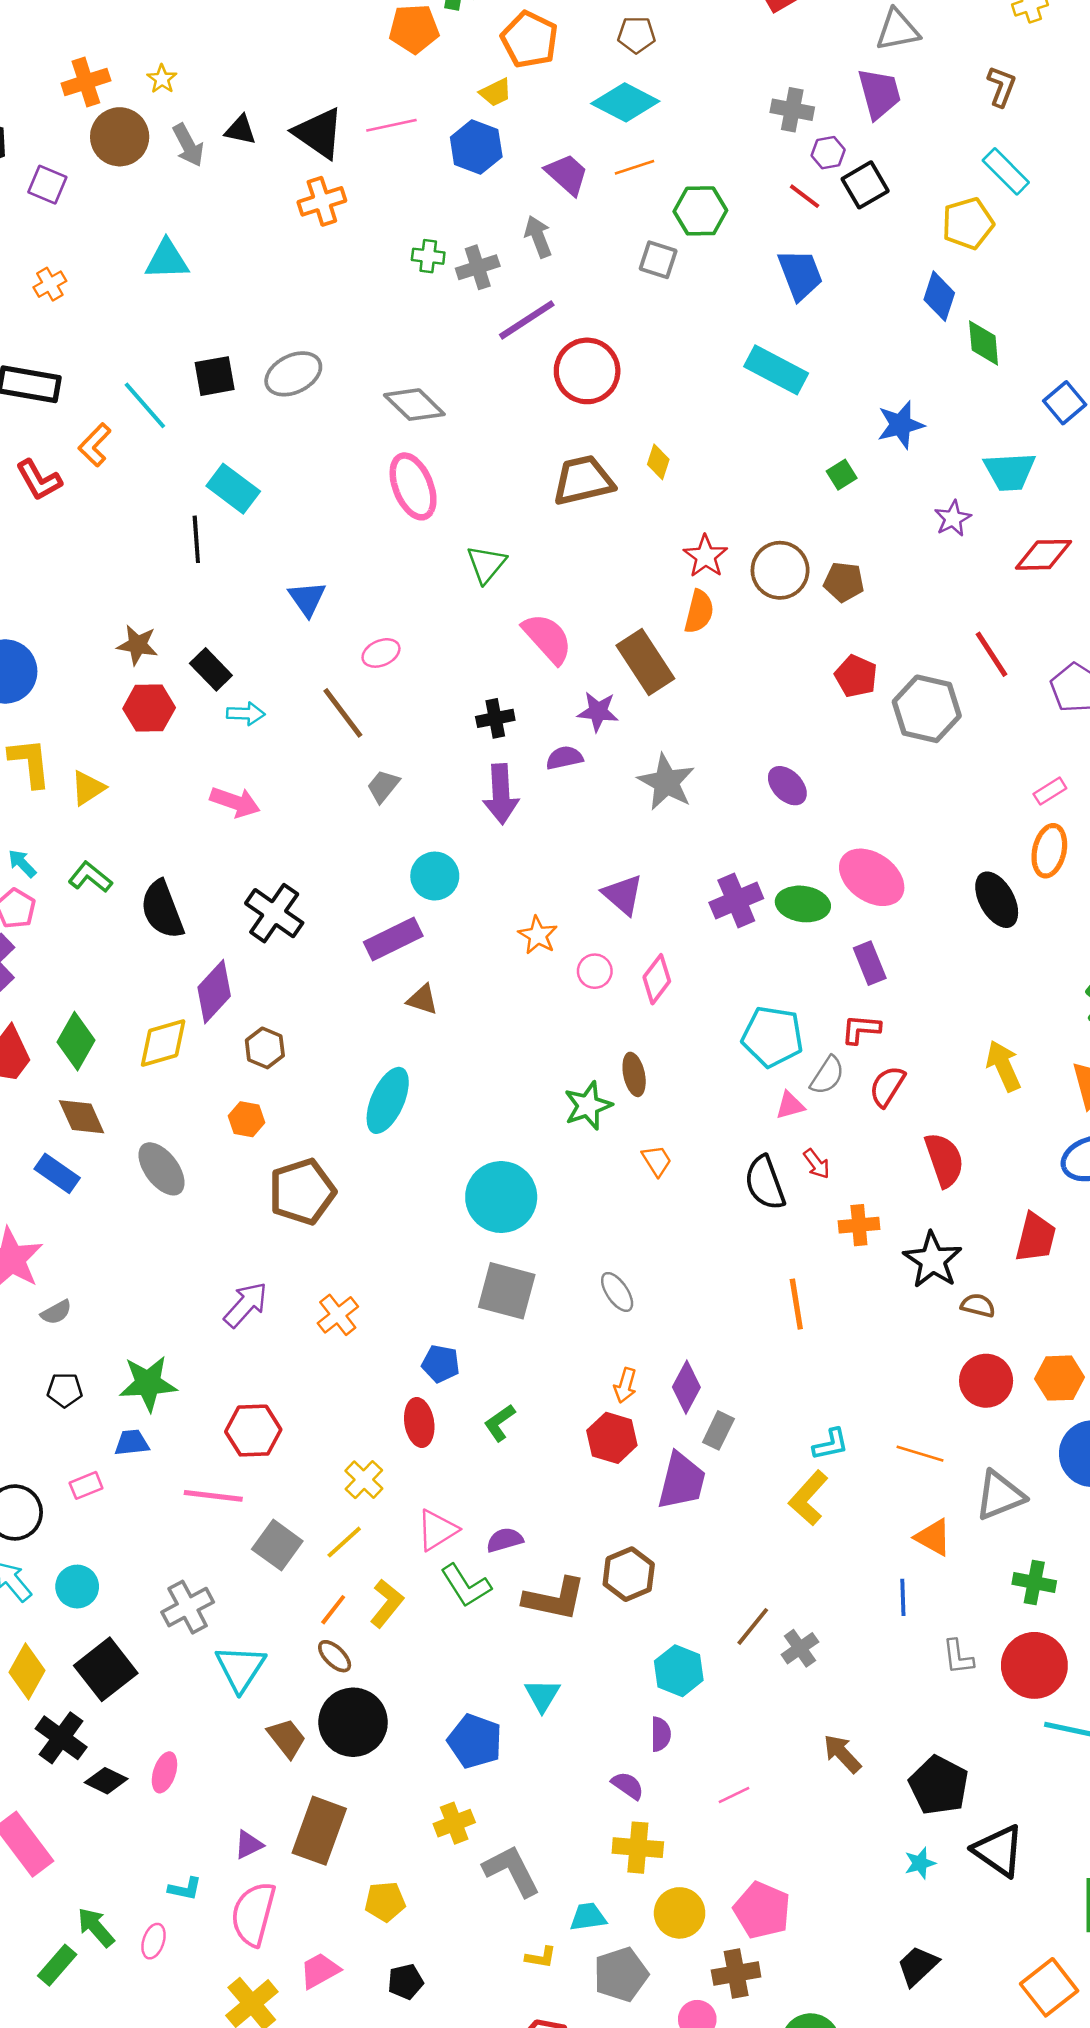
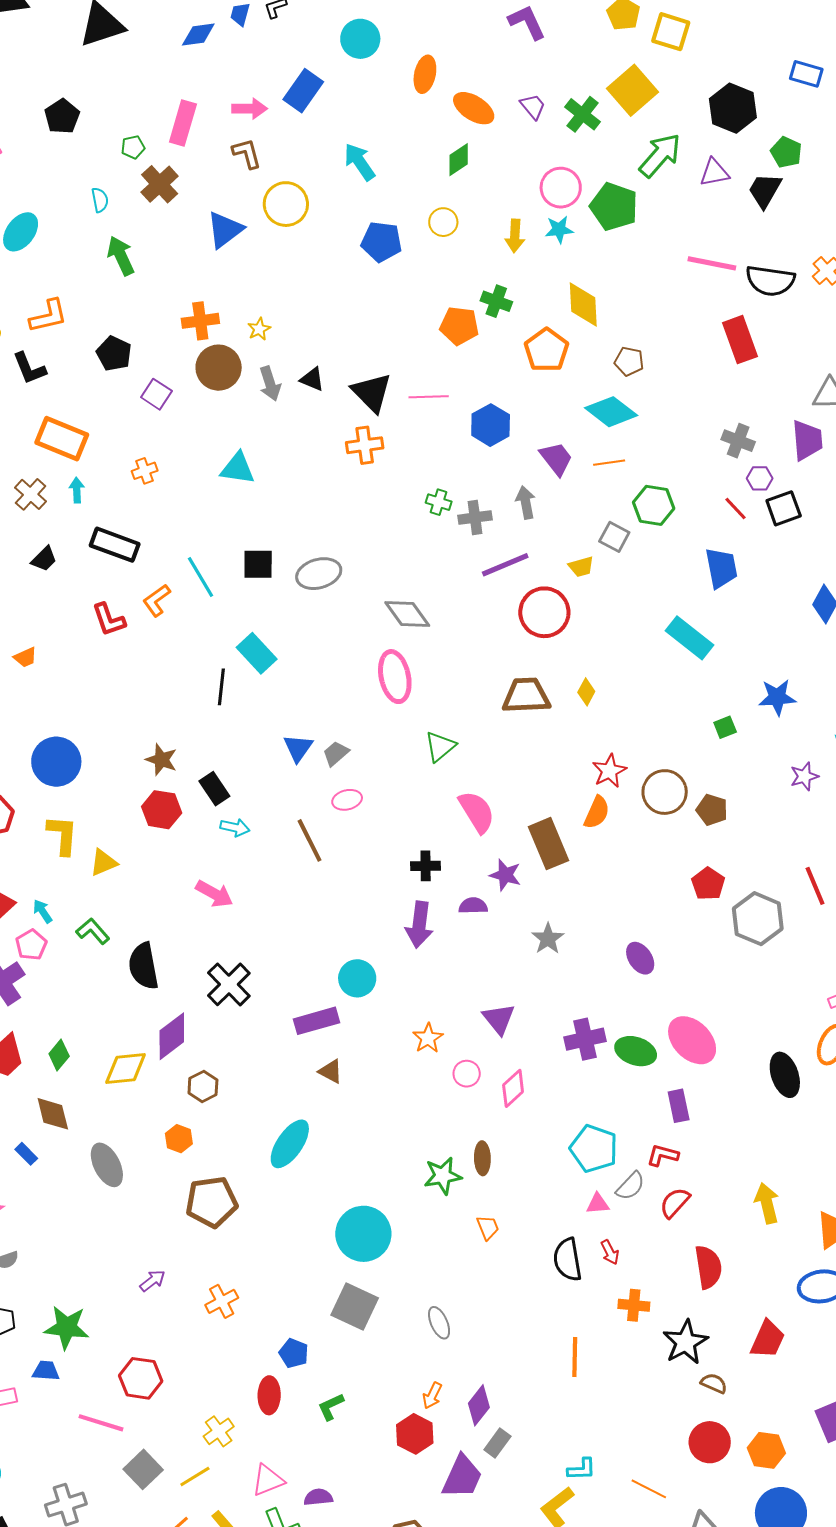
yellow trapezoid: (496, 92) -> (581, 567), moved
gray star: (666, 782) -> (548, 939), size x0.7
gray trapezoid: (383, 786) -> (336, 753), moved
green diamond: (76, 1041) -> (59, 1055), size x0.7
blue rectangle: (57, 1173) -> (26, 1154), size x0.7
purple arrow: (246, 1305) -> (152, 1281), size x0.7

